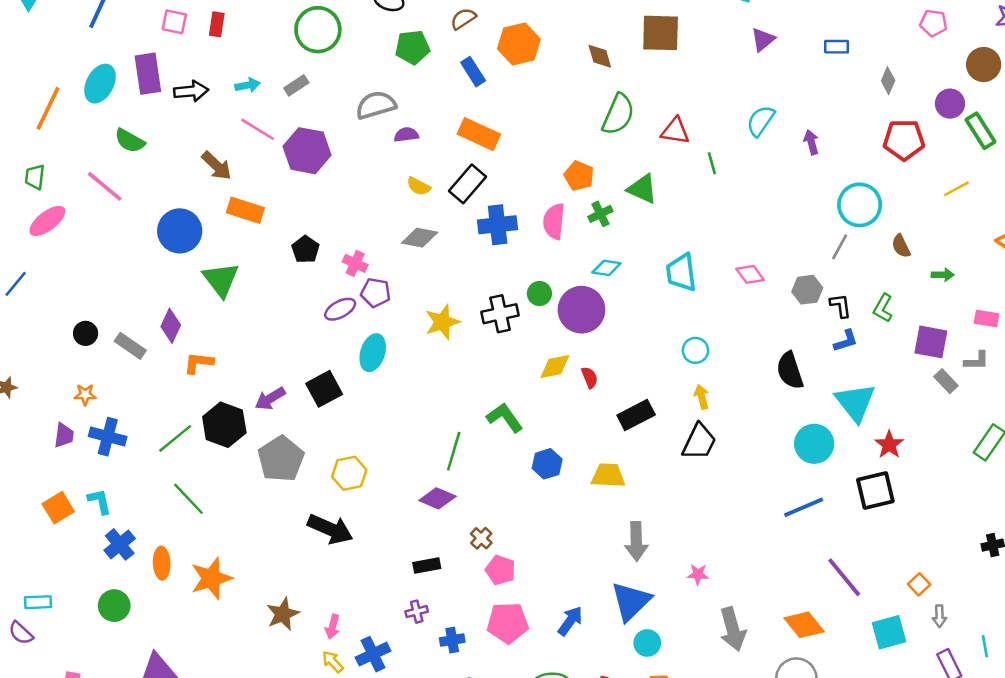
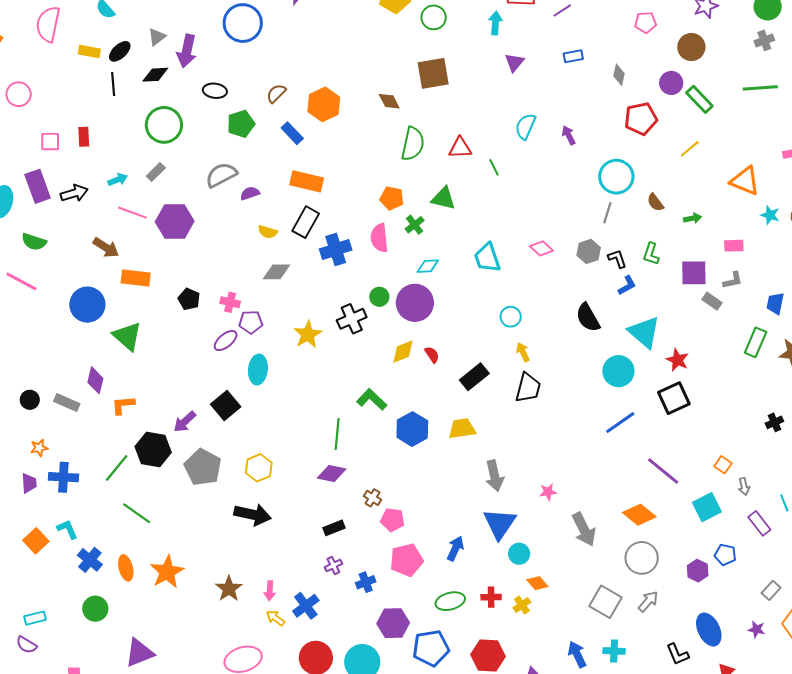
blue hexagon: (547, 464) -> (412, 429), size x1.4

